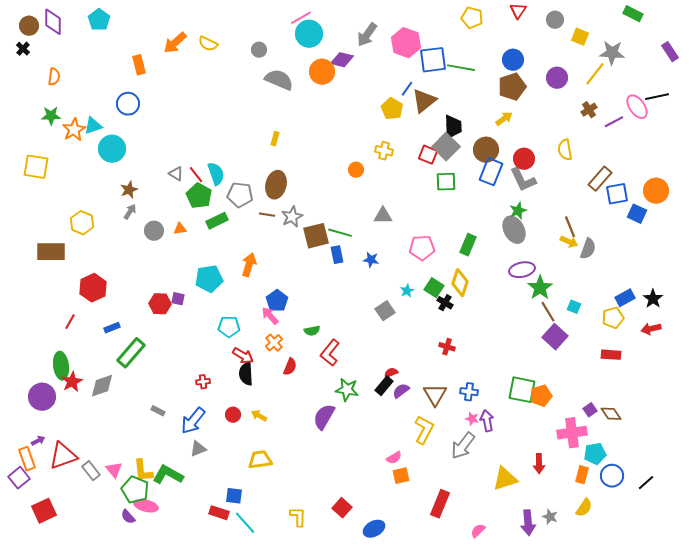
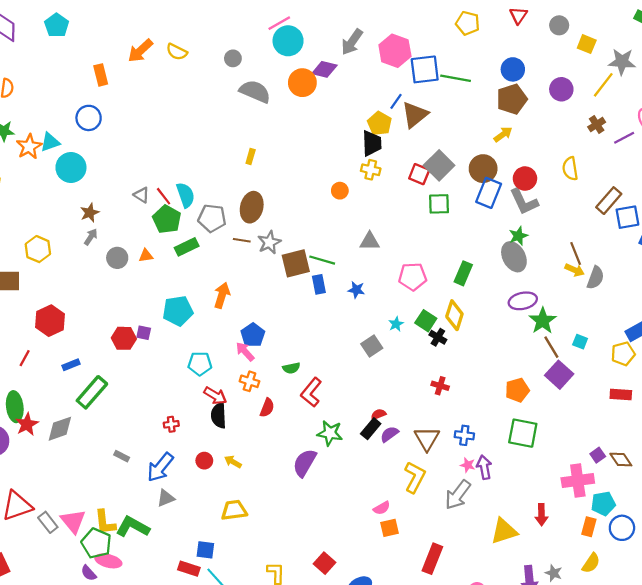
black trapezoid: (453, 127) -> (372, 143), moved
orange cross: (274, 343) -> (249, 381), turned -30
orange pentagon: (541, 396) -> (517, 390), moved
pink triangle: (114, 470) -> (73, 521), size x1.4

